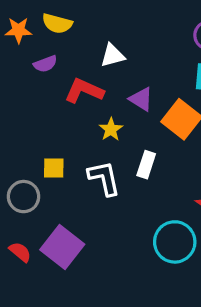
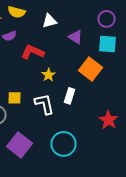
white triangle: (113, 55) -> (50, 21), moved
purple triangle: (141, 99) -> (76, 37), moved
cyan circle: (175, 242) -> (64, 144), moved

